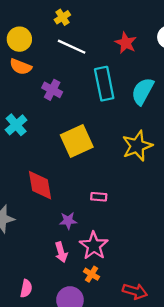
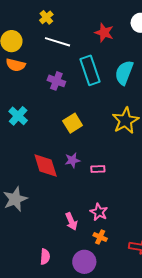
purple cross: (52, 90) -> (56, 81), moved
yellow square: (77, 141) -> (73, 123), size x0.7
purple star: (68, 221) -> (72, 160), moved
pink star: (94, 246) -> (99, 212), size x0.7

